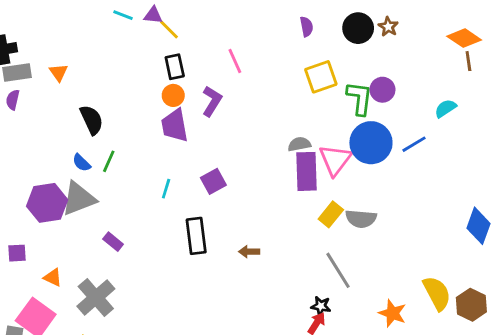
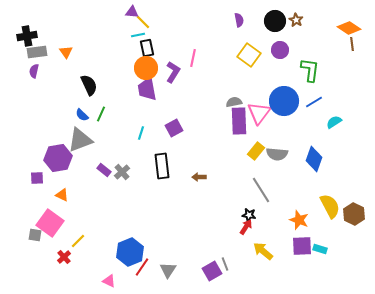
cyan line: (123, 15) -> (138, 35), moved, turned -32
pink line: (235, 61) -> (193, 58), moved, turned 36
yellow square: (321, 77) -> (249, 55), turned -35
purple circle: (382, 90) -> (280, 50), moved
orange circle: (173, 95) -> (146, 68), size x1.5
green L-shape: (360, 98) -> (310, 70), moved
cyan semicircle: (446, 108) -> (334, 122), moved
purple hexagon: (47, 203) -> (58, 158), moved
blue diamond: (478, 226) -> (314, 159), moved
gray cross: (96, 297) -> (122, 172), moved, size x0.6

